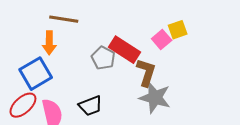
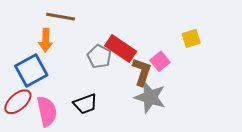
yellow square: (178, 30) -> (191, 38), moved
pink square: (162, 40) -> (160, 61), moved

